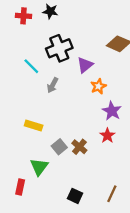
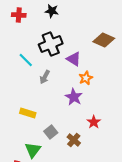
black star: (50, 11) -> (52, 11), moved
purple triangle: (85, 65) -> (74, 59), turned -49
purple star: (112, 111) -> (74, 97), moved
brown cross: (79, 147) -> (74, 140), moved

